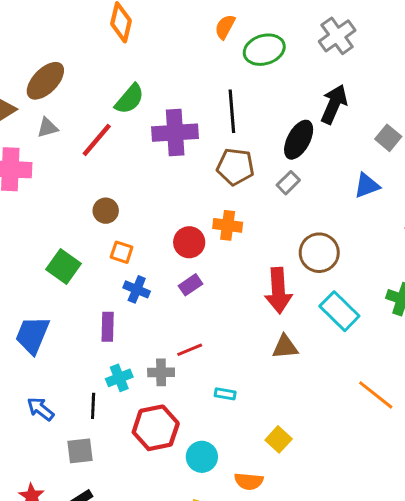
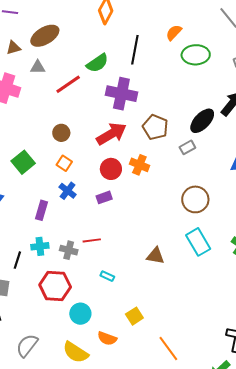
black line: (232, 111) -> (135, 50), moved
red arrow: (278, 291) -> (111, 134), moved, turned -132
orange line: (376, 395) -> (168, 349), moved

